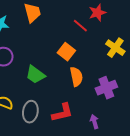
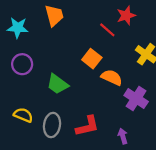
orange semicircle: (76, 77) -> (112, 77), moved, turned -54
purple cross: (106, 88) -> (136, 98), turned -35

